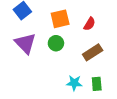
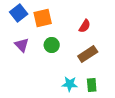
orange square: (60, 19) -> (43, 18), moved
purple triangle: (25, 43) -> (22, 45), size x0.7

